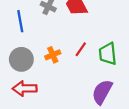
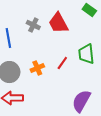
green trapezoid: (108, 54) -> (86, 54), moved

